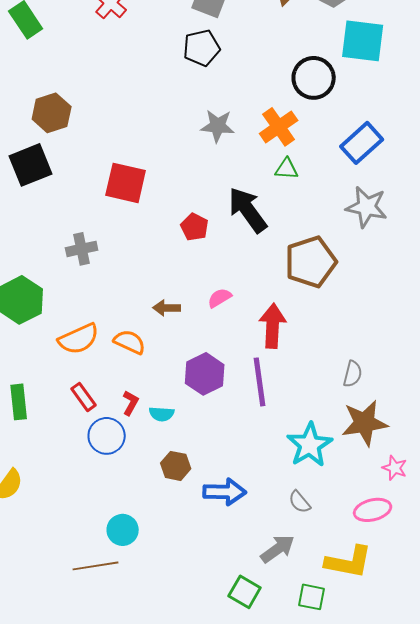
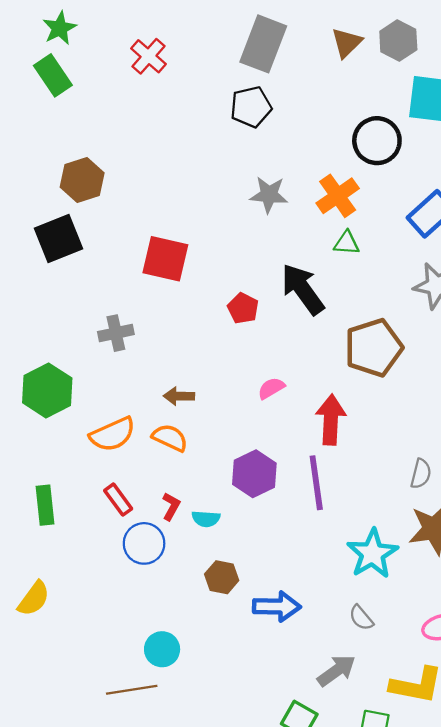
brown arrow: (167, 308) -> (179, 396), moved

